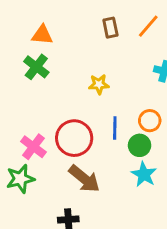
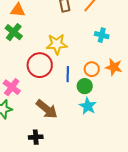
yellow star: (99, 84) -> (57, 44), size x1.5
red circle: (74, 138) -> (40, 65), moved

